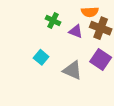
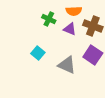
orange semicircle: (90, 12) -> (74, 11), moved

